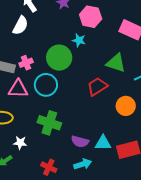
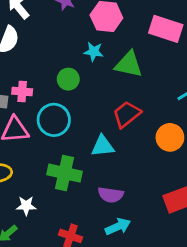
green circle: (59, 58) -> (68, 79), size x0.6
pink cross: (26, 63) -> (22, 92), turned 32
green triangle: (116, 63) -> (129, 64), moved
cyan triangle: (103, 143) -> (103, 146), moved

